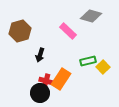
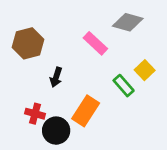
green rectangle: (88, 61) -> (124, 86), turned 63
yellow square: (103, 67) -> (145, 70), moved
red cross: (46, 81) -> (35, 114), moved

